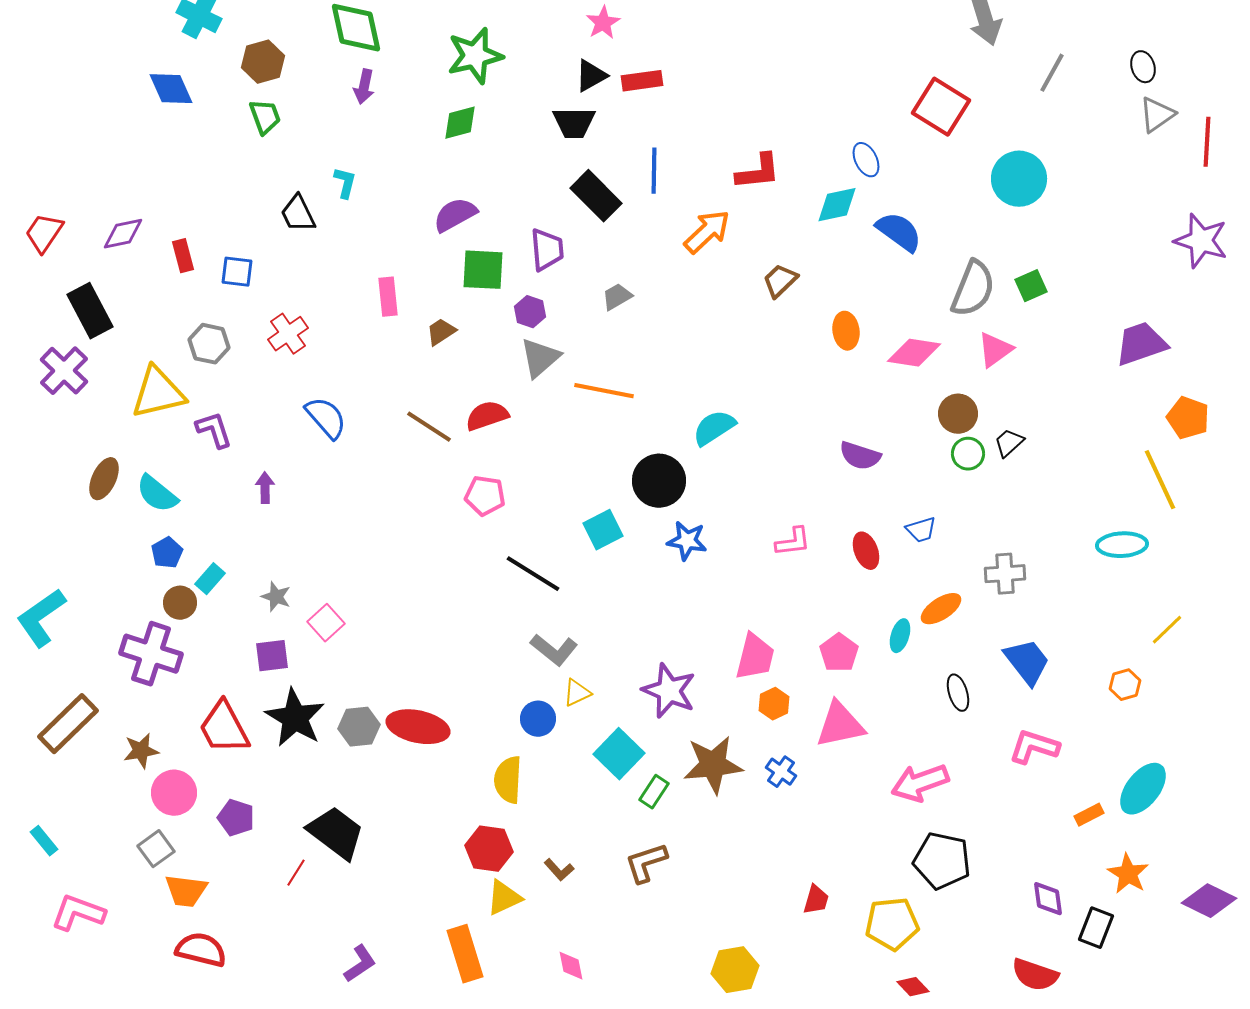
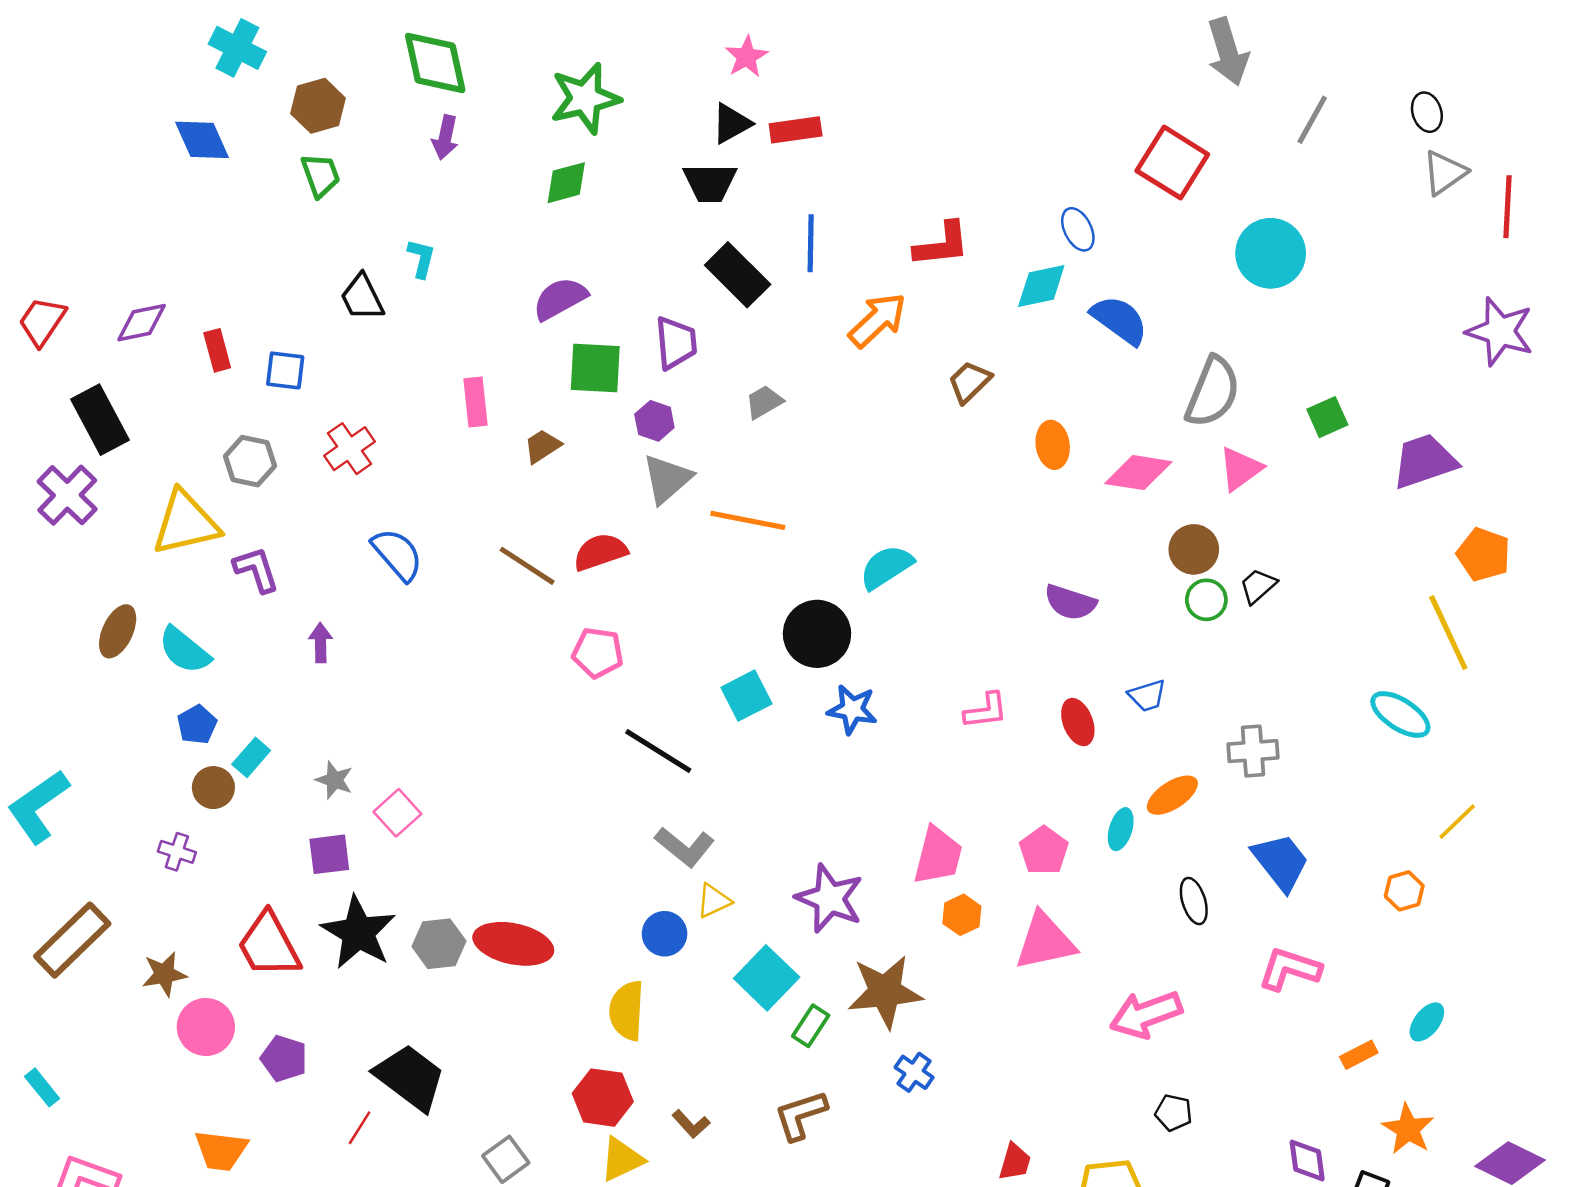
green square: (1031, 286) -> (1327, 417), moved
cyan ellipse: (1122, 545) -> (1400, 714), turned 36
purple cross: (151, 654) -> (177, 852), size x0.5
blue cross: (781, 772) -> (914, 1072), moved
cyan ellipse: (1143, 789) -> (1427, 1022), size x0.6
gray square: (156, 849) -> (506, 1159), moved
black pentagon: (942, 861) -> (1174, 1113), size x0.5

